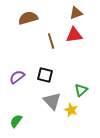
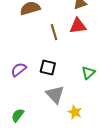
green triangle: (81, 90) -> (88, 73), moved
yellow star: (71, 110) -> (75, 112), moved

